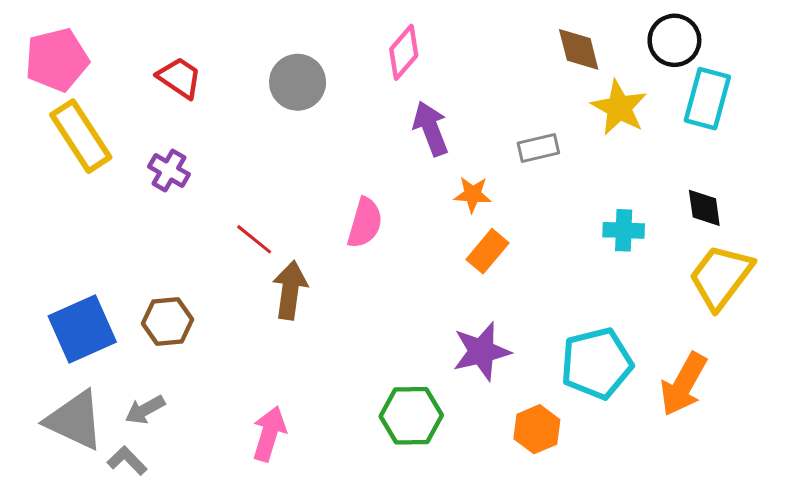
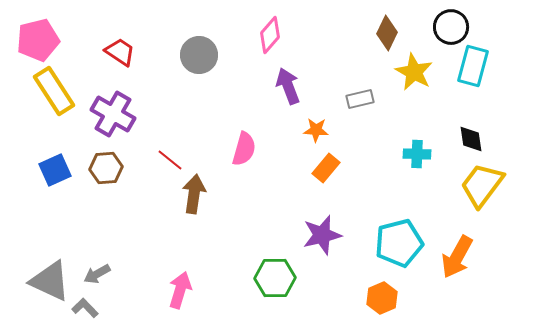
brown diamond: (579, 49) -> (387, 33), turned 40
purple cross: (169, 170) -> (113, 114), size x1.6
brown hexagon: (167, 322) -> (106, 168), moved
blue square: (82, 329) -> (55, 170), moved, size x0.7
orange hexagon: (537, 429) -> (382, 298), moved

